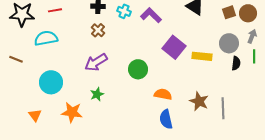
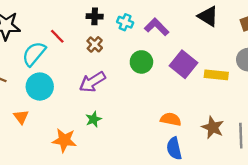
red line: (55, 10) -> (57, 36), moved, turned 56
cyan semicircle: (46, 38) -> (34, 54), turned -40
green circle: (138, 69) -> (141, 62), moved
cyan circle: (51, 82) -> (40, 87), moved
orange triangle: (35, 115) -> (21, 117), moved

